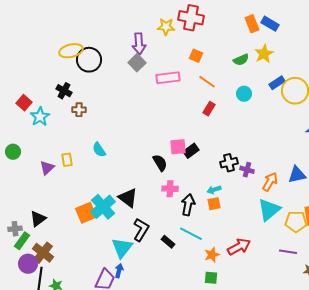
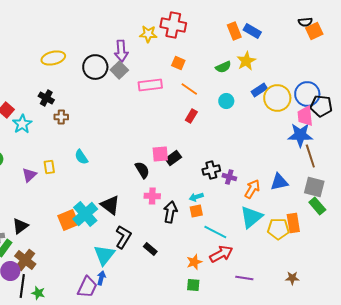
black circle: (89, 60) -> (95, 67), moved
cyan line: (191, 234) -> (215, 232), moved
purple line: (288, 252) -> (244, 278), moved

